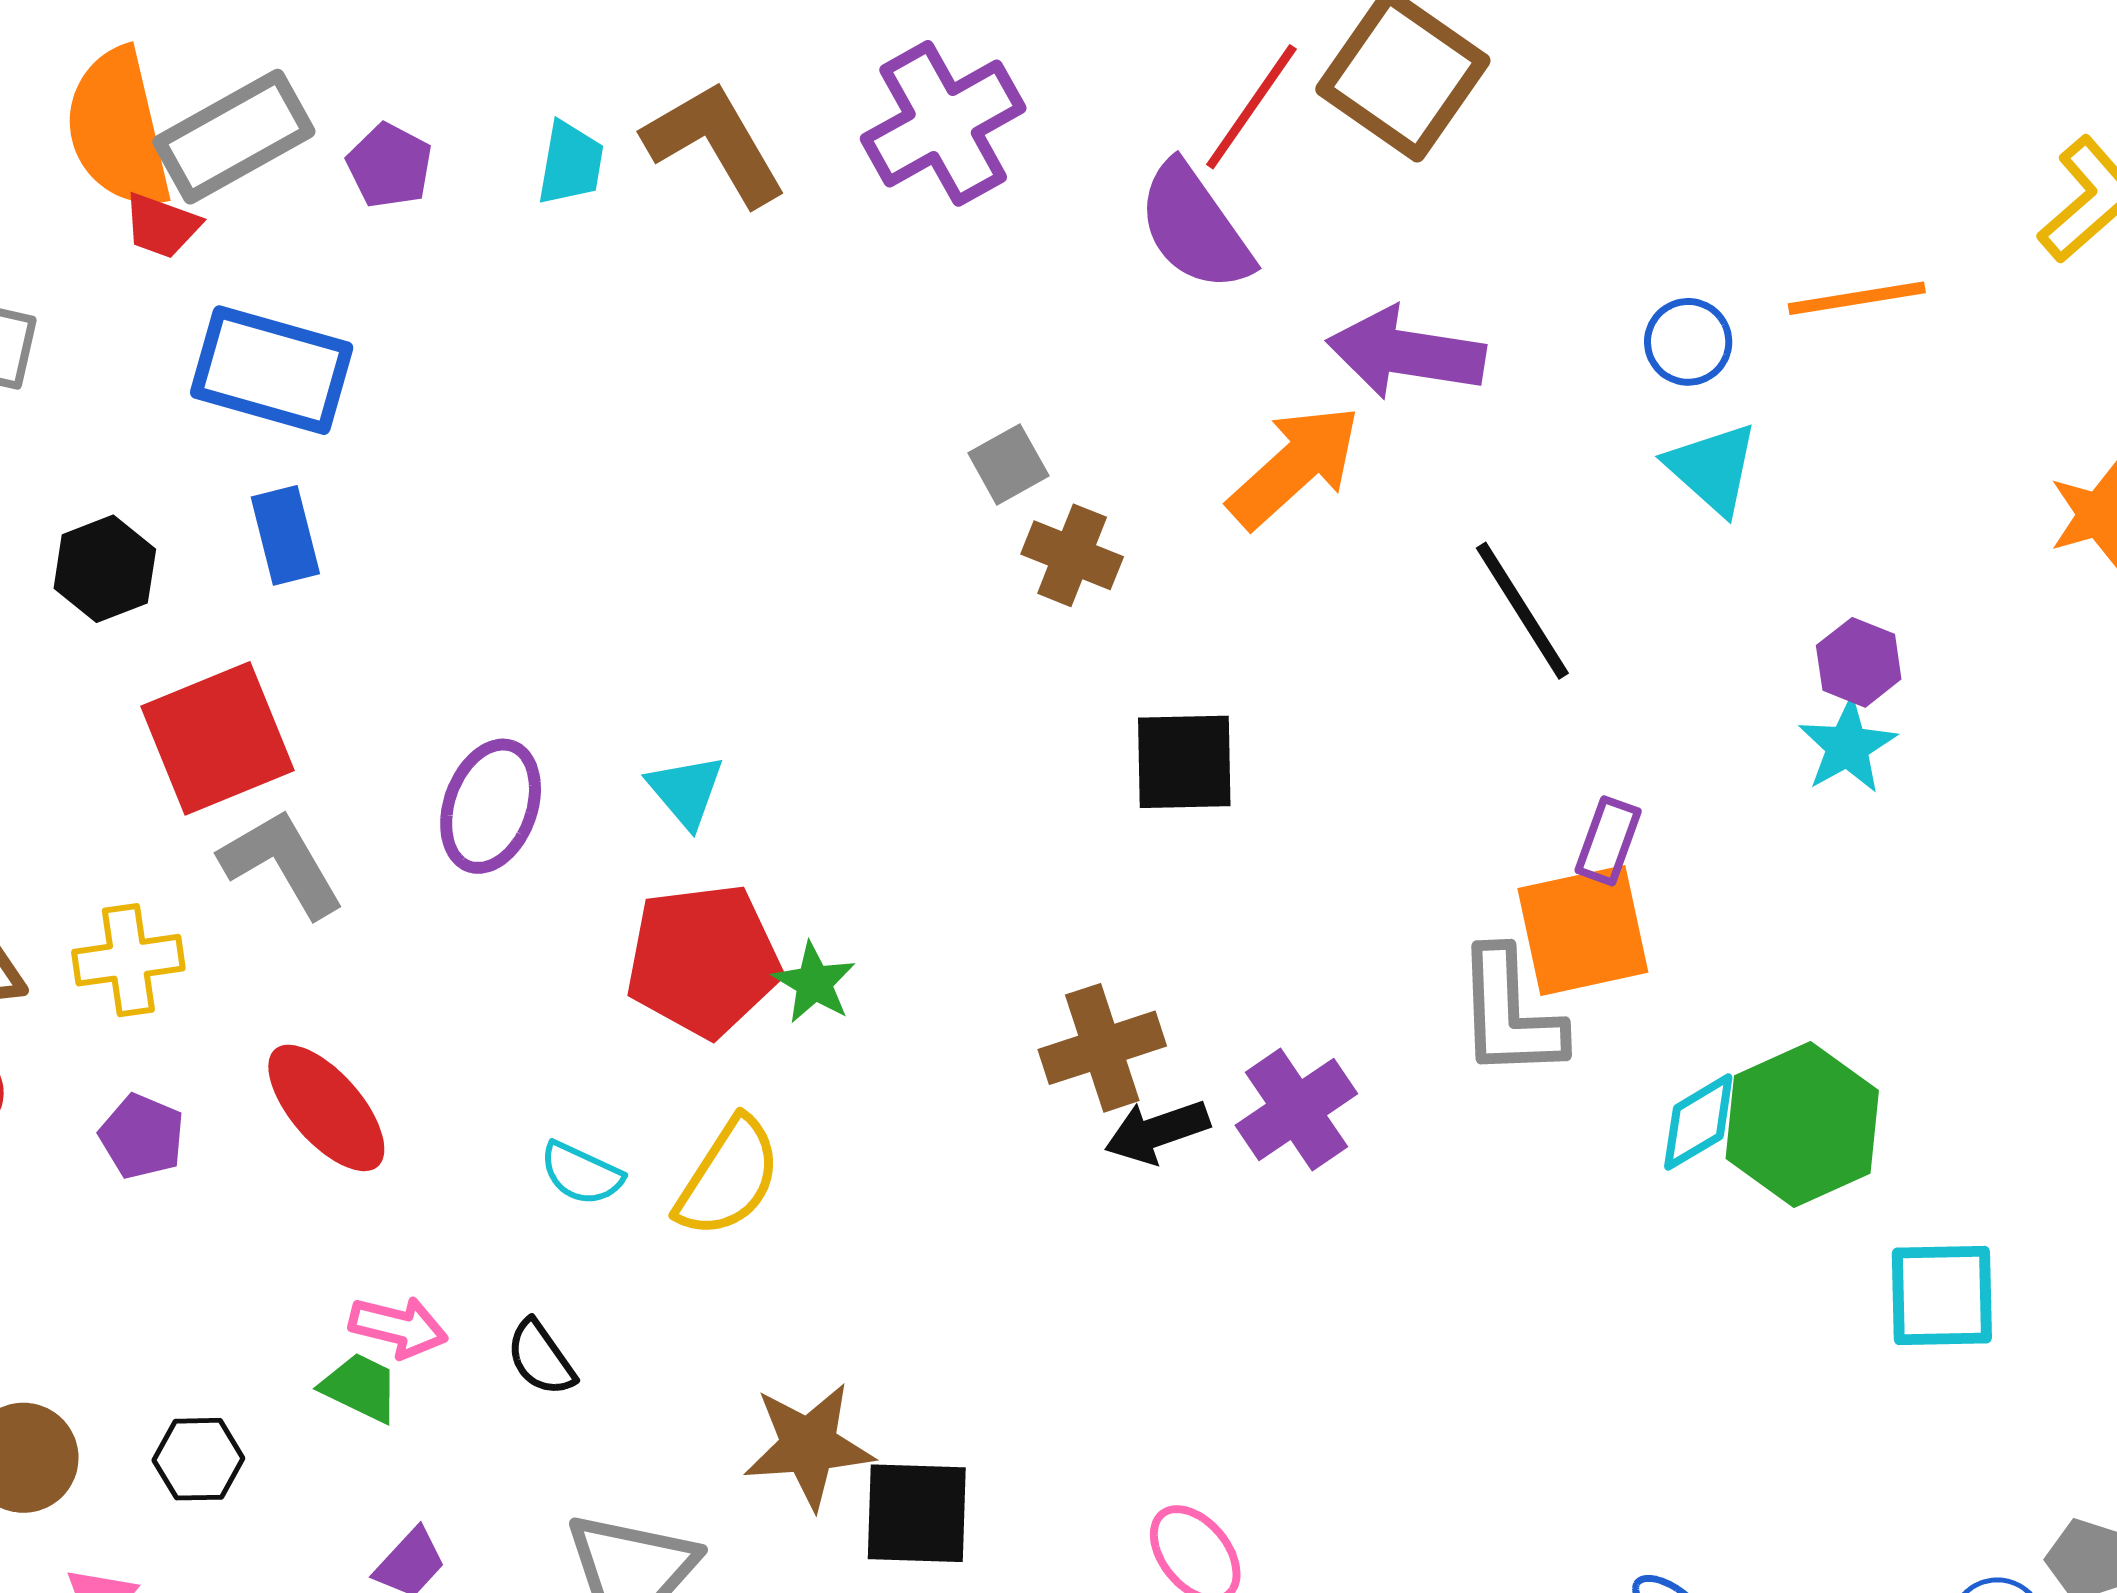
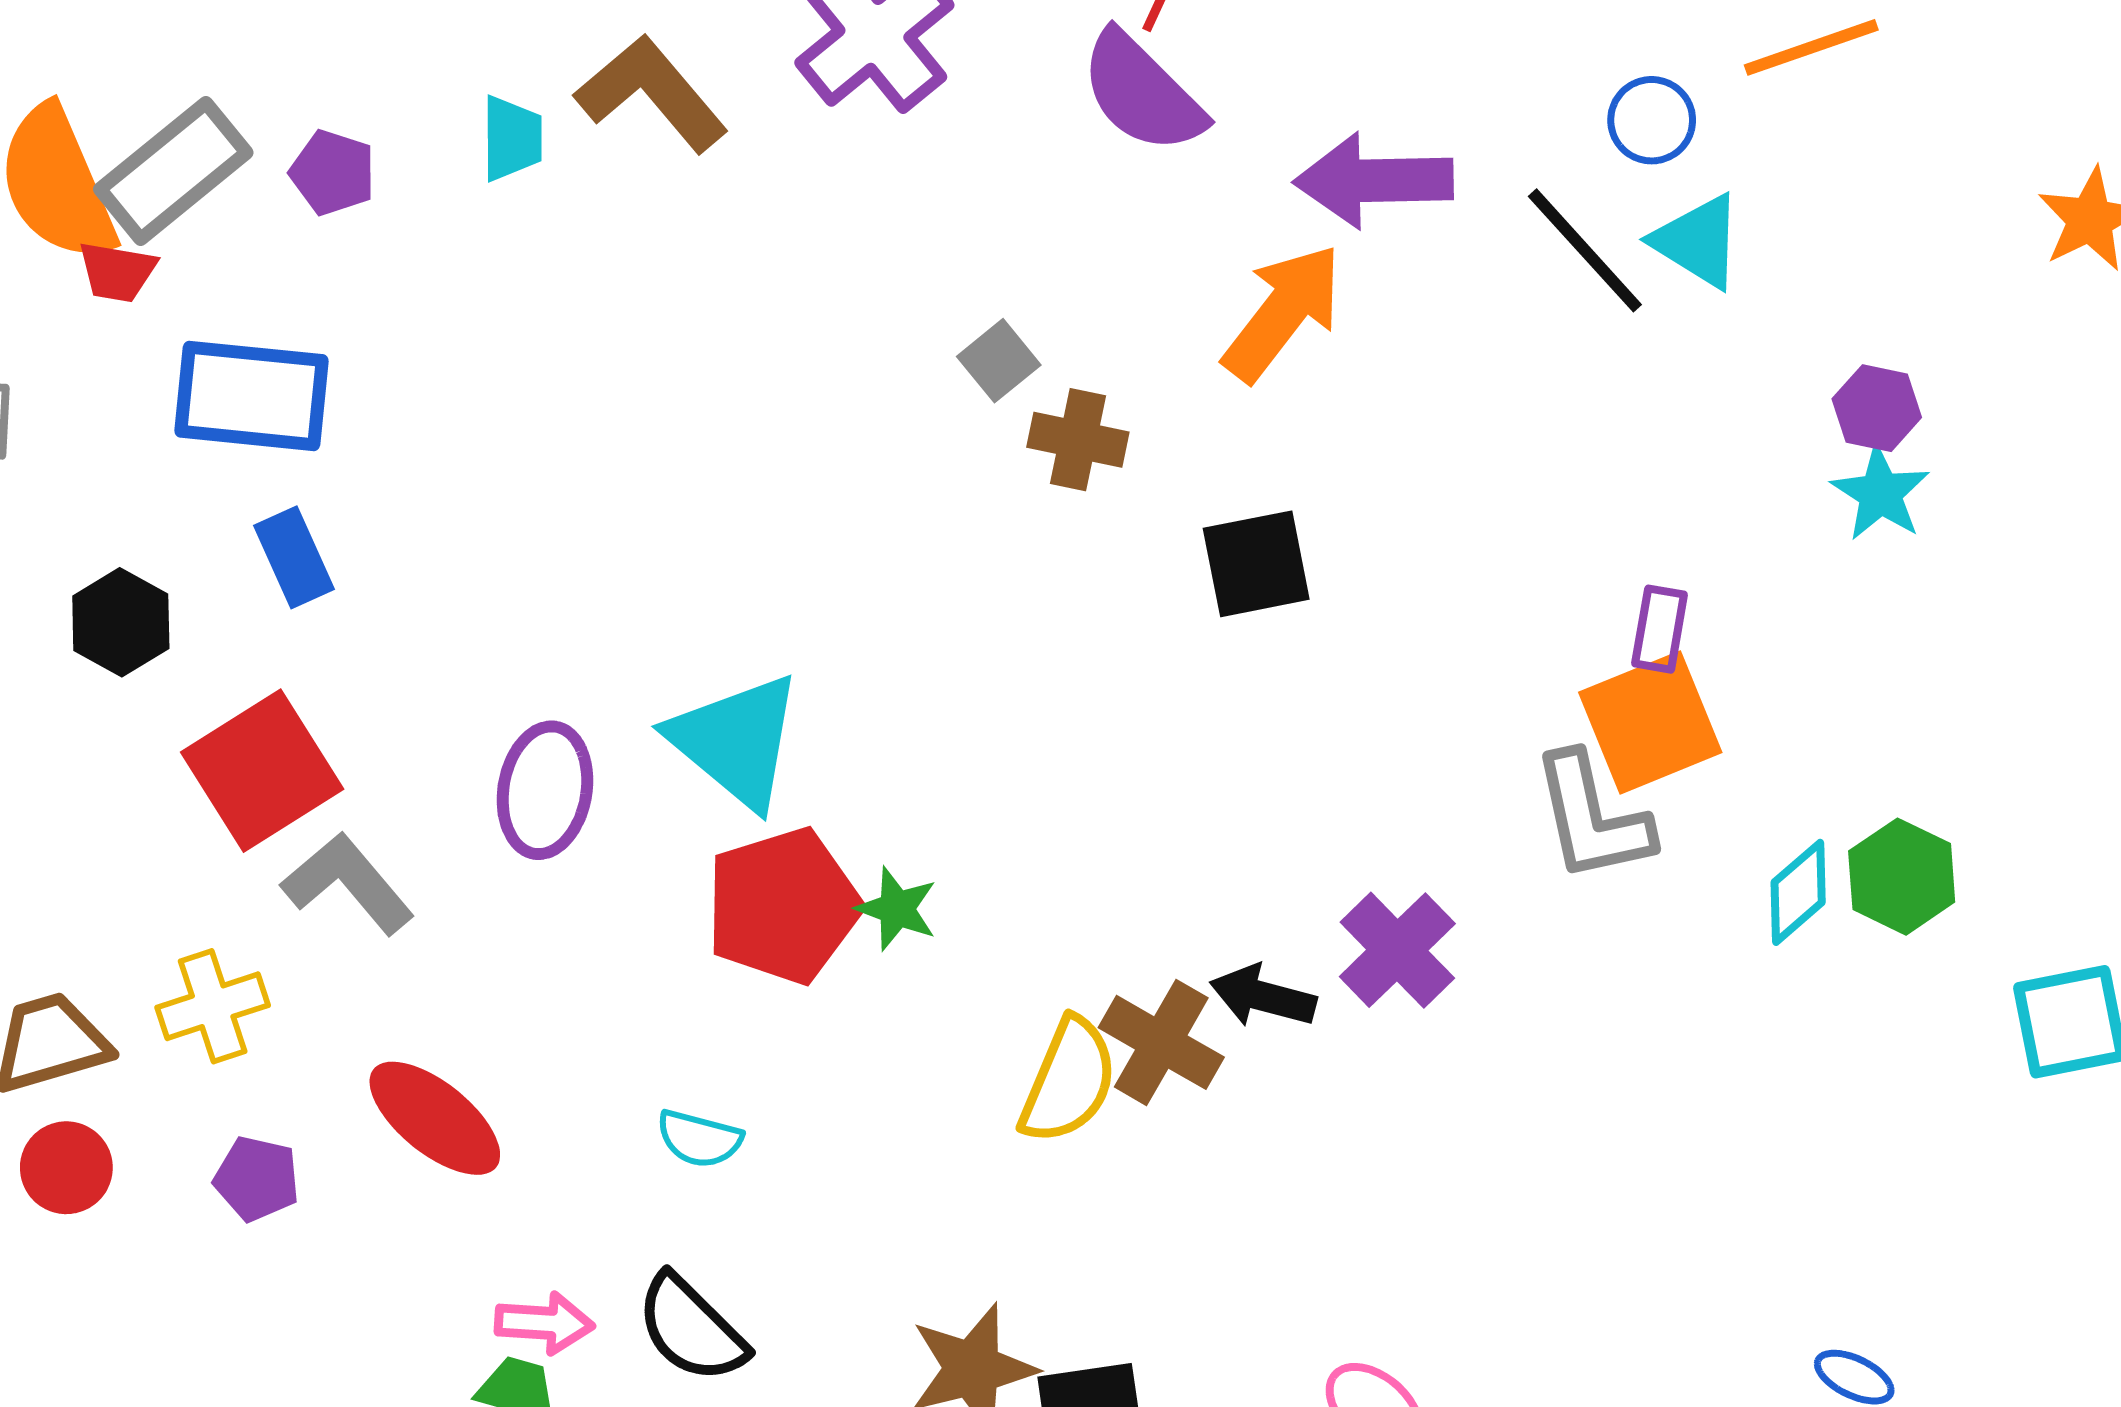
black line: (1522, 611) -> (1585, 250), moved
black square: (1184, 762) -> (1256, 564), moved
cyan triangle: (686, 791) -> (736, 741), size x1.8
brown cross: (1102, 1048) -> (1161, 1042), moved, turned -32
green hexagon: (1802, 1125) -> (1902, 877), size x0.7
black arrow: (1157, 1132) -> (1263, 996), turned 44
yellow semicircle: (728, 1178) -> (1069, 1081), moved
black semicircle: (541, 1358) -> (691, 1329), size x1.5

